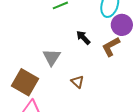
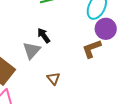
black arrow: (83, 38) -> (44, 35), moved

